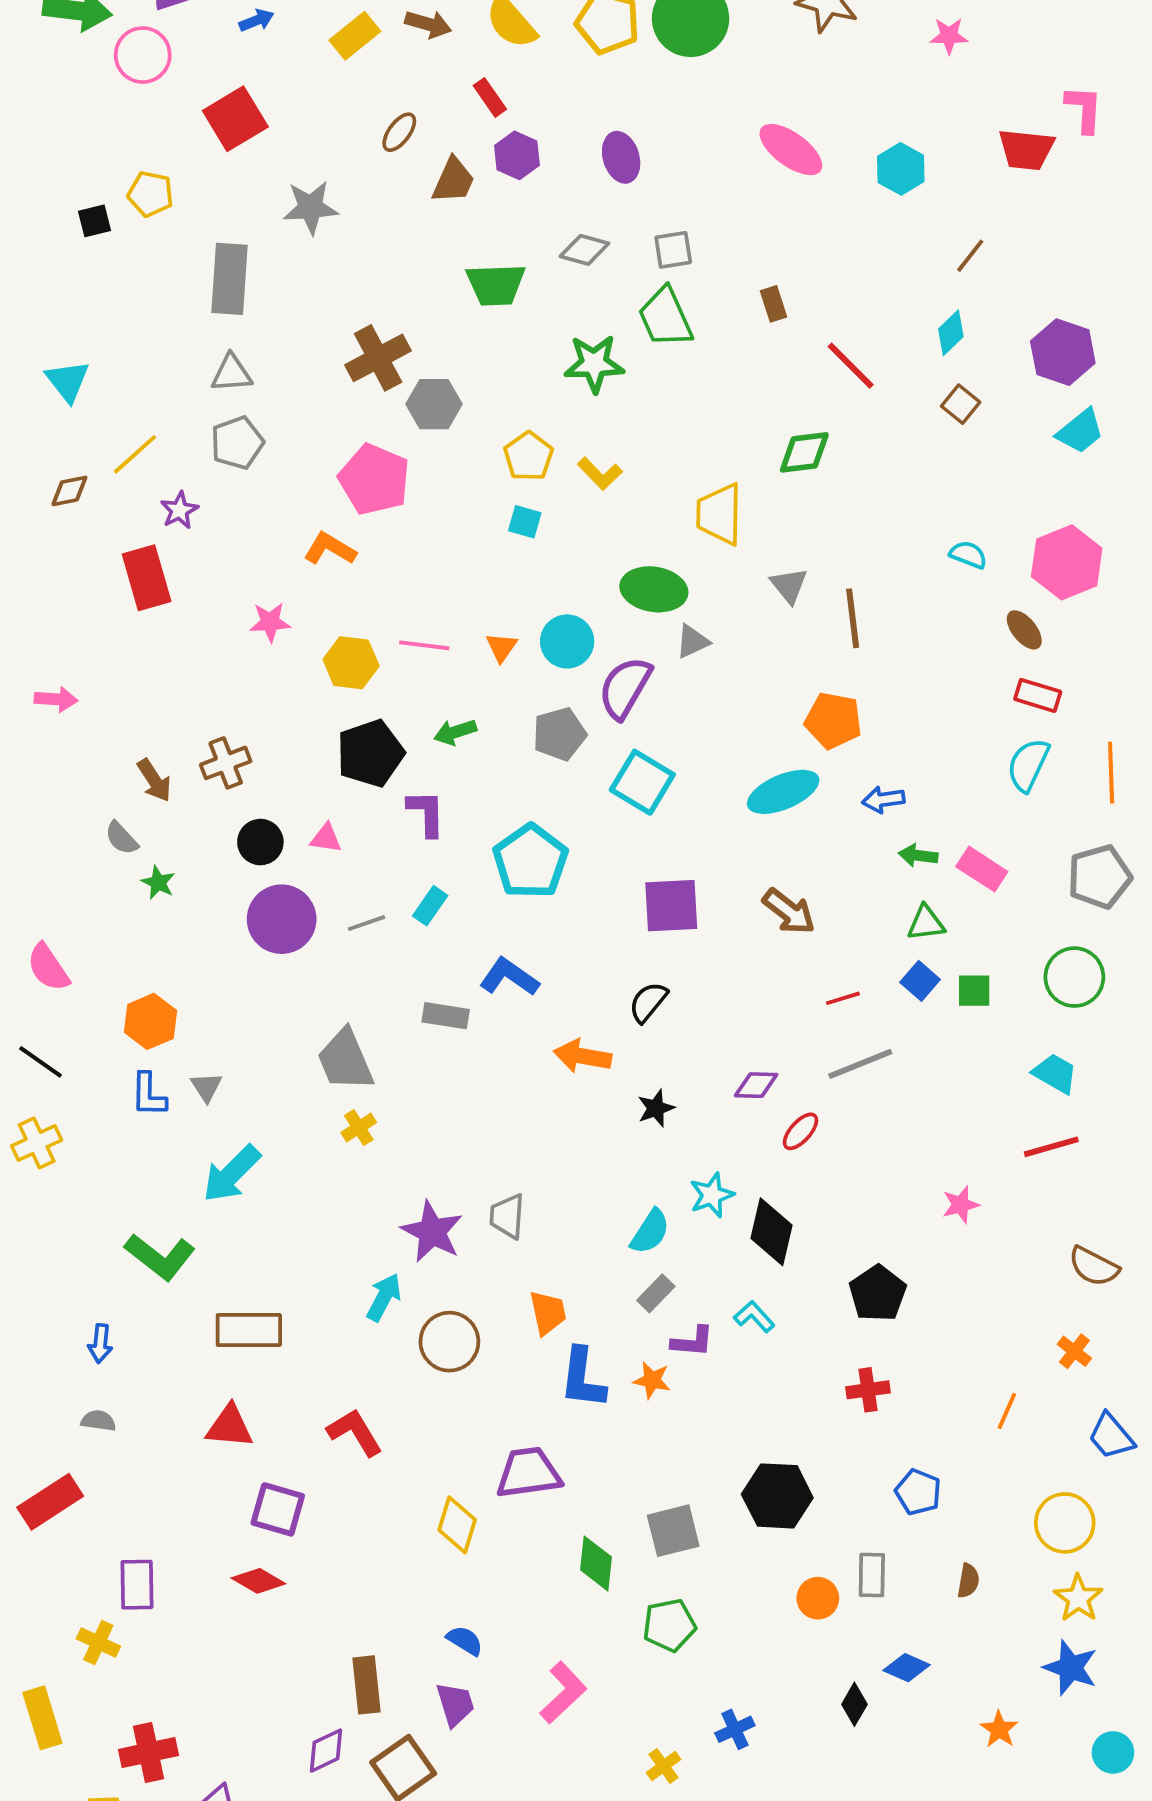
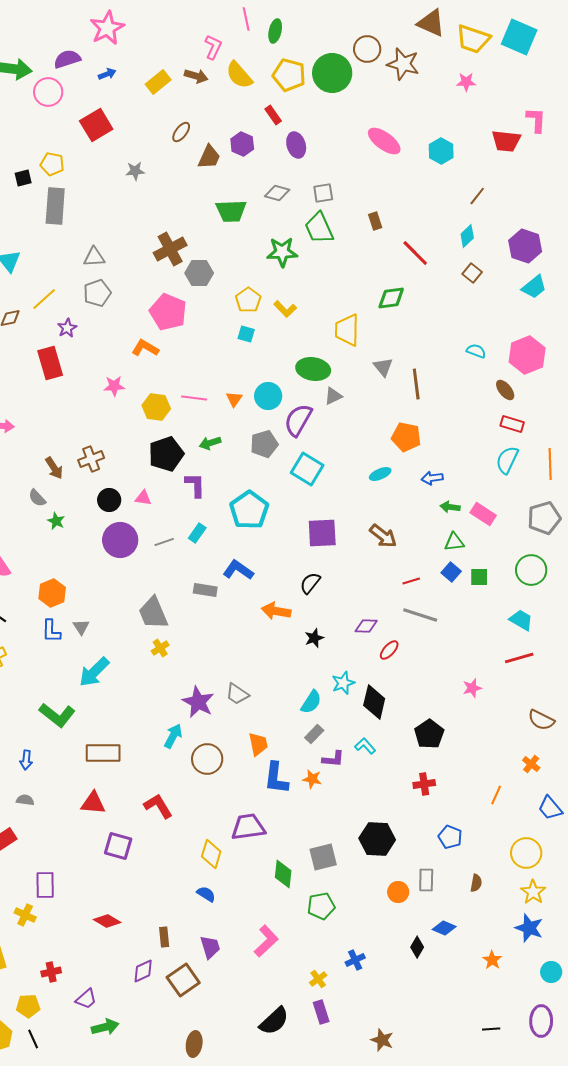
red rectangle: (490, 97) -> (273, 115), moved
gray star: (311, 207) -> (135, 171), size x0.7
gray rectangle: (230, 279) -> (55, 206), moved
cyan ellipse: (783, 792) -> (380, 474), size x0.6
gray line: (860, 1064) -> (420, 615), turned 40
gray trapezoid: (507, 1216) -> (237, 694), turned -60
red diamond: (258, 1581) -> (107, 921), moved
blue semicircle: (465, 1641) -> (206, 894), moved
brown rectangle: (366, 1685) -> (164, 937), size x0.7
red cross: (149, 1752) -> (51, 972), size x0.7

